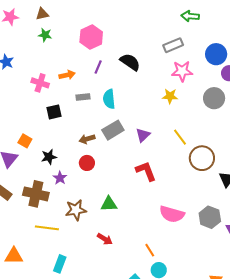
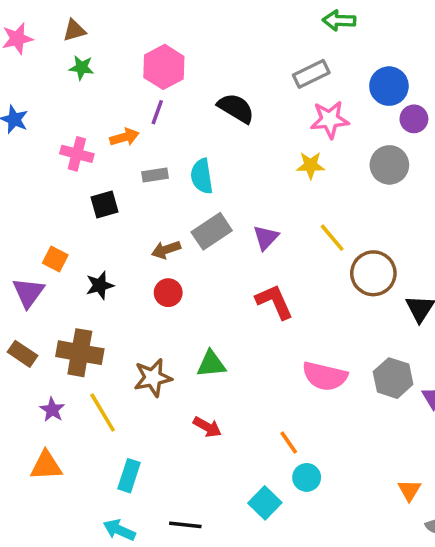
purple line: (98, 67) -> (157, 112), moved
purple star: (60, 178) -> (52, 410), moved
yellow line: (47, 228) -> (103, 413), turned 55

